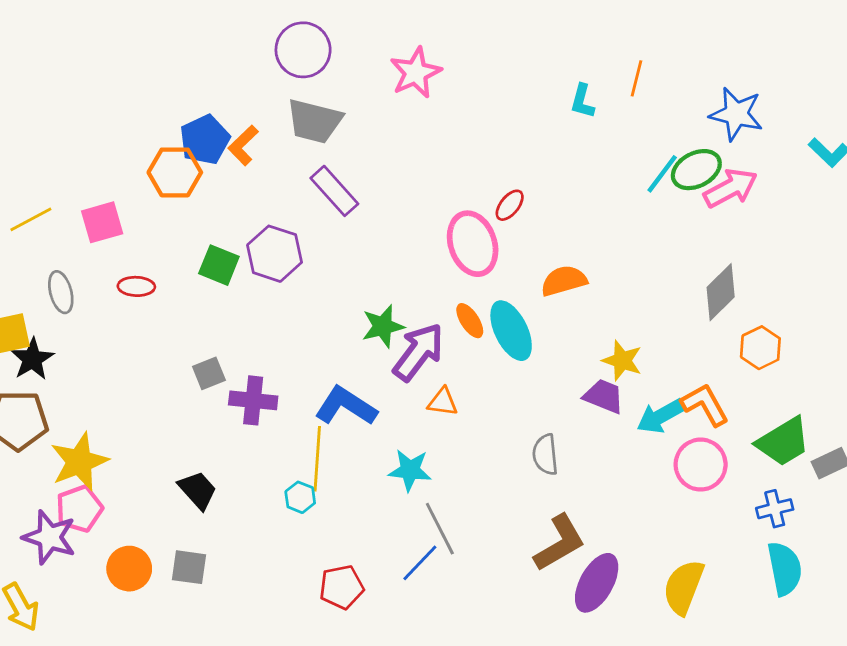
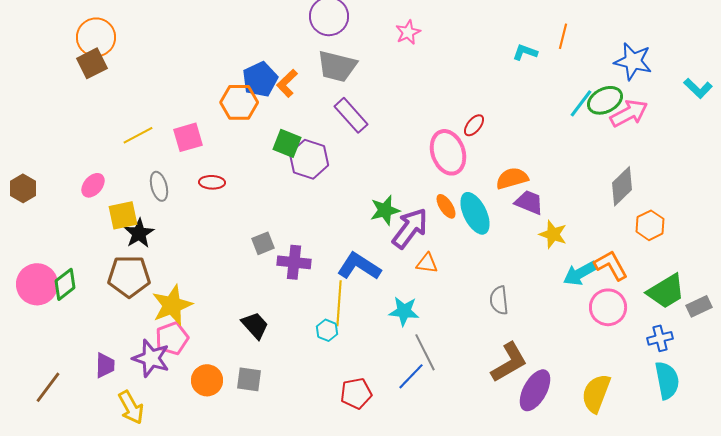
pink star: (416, 73) -> (408, 32), size x0.7
cyan L-shape: (582, 101) -> (525, 52), turned 95
green square: (219, 265) -> (287, 143), moved
purple trapezoid: (604, 396) -> (529, 202), moved

